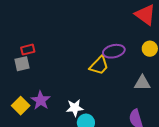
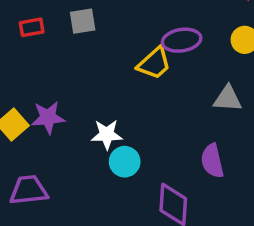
gray square: (22, 64) -> (83, 21), moved
purple star: (41, 100) -> (48, 117), turned 30

